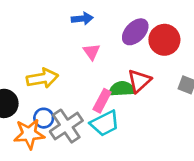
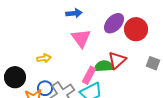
pink triangle: (91, 52) -> (81, 38), size x1.5
yellow arrow: (42, 78) -> (44, 58), size x0.6

